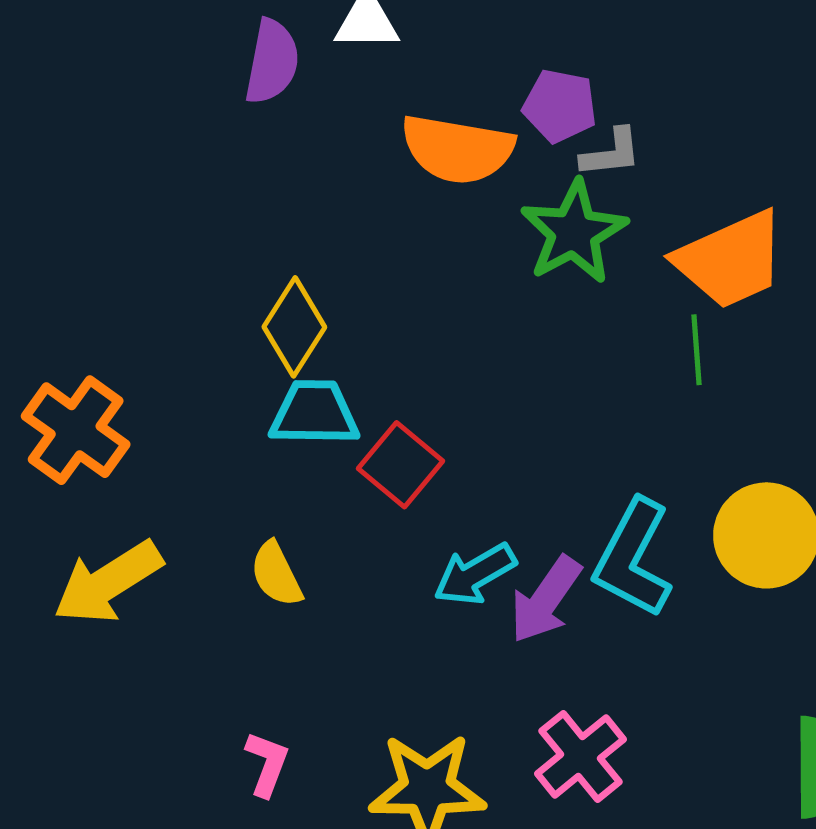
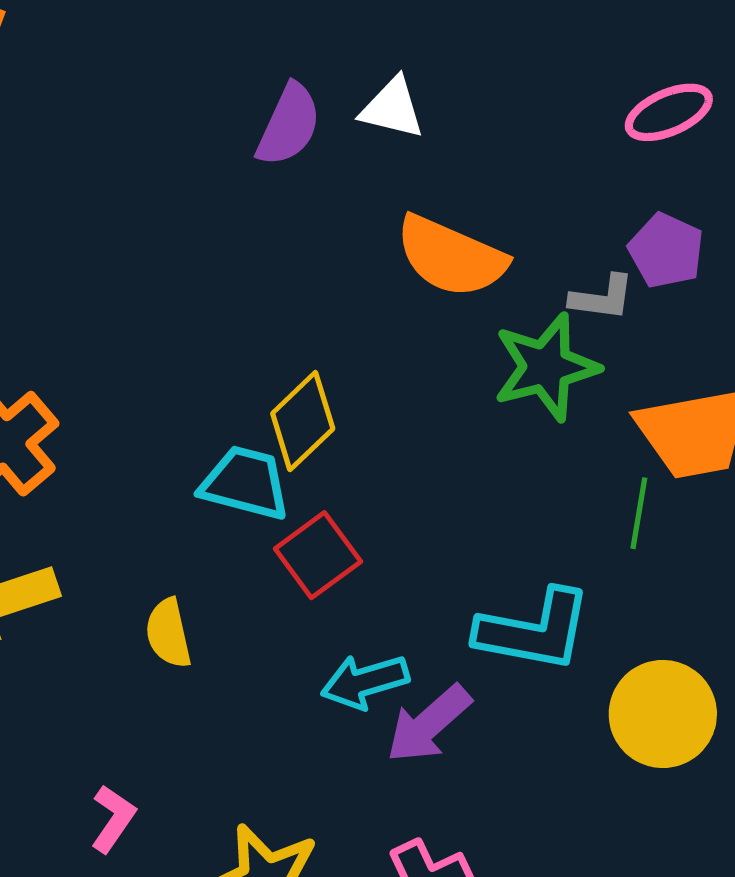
purple pentagon: (560, 106) -> (666, 251), moved
yellow diamond: (294, 327) -> (303, 421), moved
cyan L-shape: (633, 558) -> (534, 630), moved, turned -121

